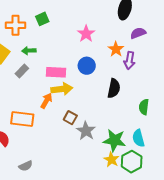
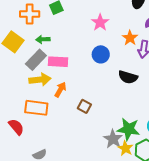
gray rectangle: (22, 71) -> (36, 60), size x1.5
pink rectangle: (56, 72) -> (58, 62), moved
black semicircle: (114, 88) -> (128, 77), turned 96
yellow arrow: (62, 89) -> (40, 80), moved
gray star: (86, 131) -> (113, 139), moved

